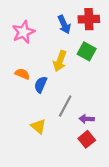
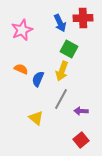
green square: (87, 51) -> (69, 49), moved
yellow arrow: (60, 61) -> (62, 71), moved
red square: (87, 139) -> (81, 140), moved

